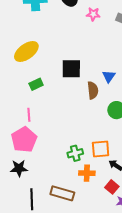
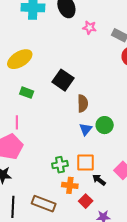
black square: (71, 69) -> (63, 80), turned 30
blue triangle: (109, 76) -> (86, 129), moved
green rectangle: (36, 84) -> (27, 93), turned 40
red square: (112, 187) -> (86, 201), moved

